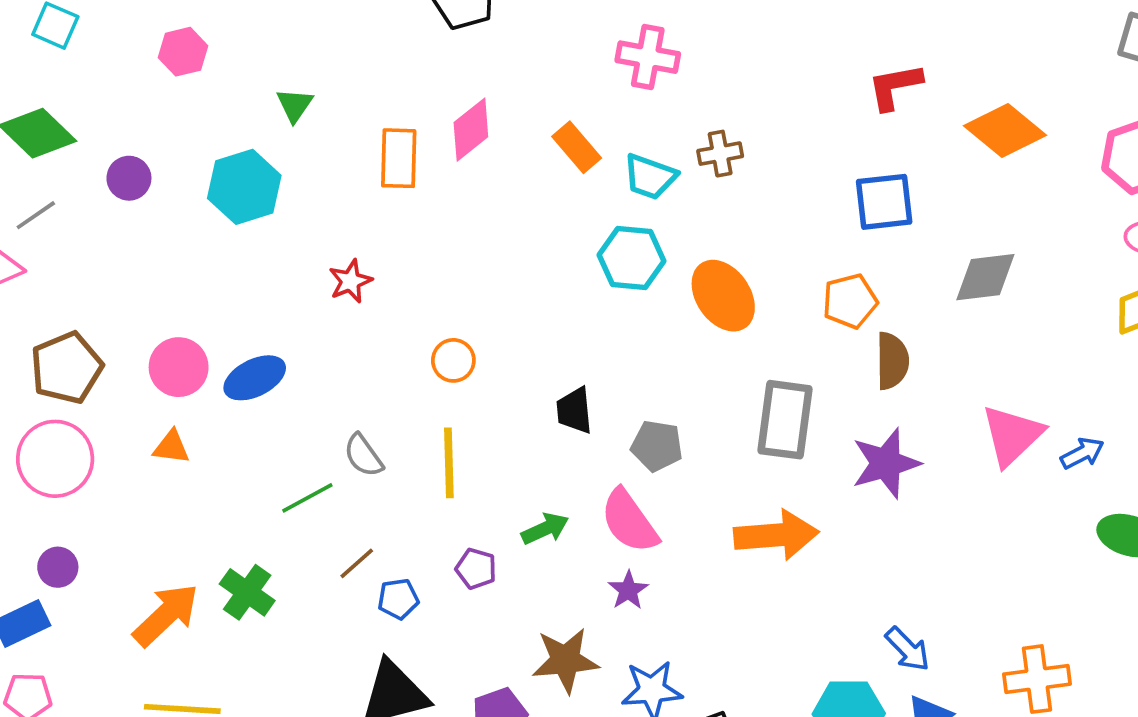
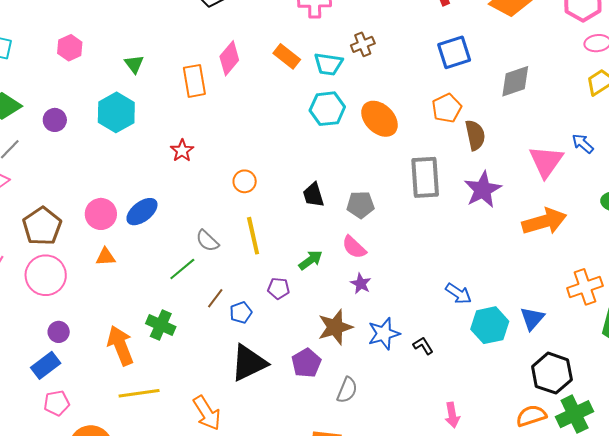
blue arrow: (1082, 453) -> (583, 144), moved, turned -100
pink semicircle: (629, 521) -> (354, 247), size x0.7
orange arrow: (776, 535) -> (544, 221), moved
orange arrow: (166, 615) -> (120, 346), turned -57
blue arrow: (908, 649) -> (458, 294), moved

